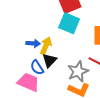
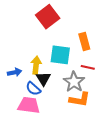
cyan square: (69, 23) -> (60, 55), moved
blue arrow: (33, 43) -> (15, 72), moved

